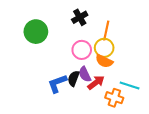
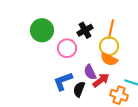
black cross: (80, 17) -> (85, 30), moved
pink circle: (82, 50) -> (67, 48), moved
black semicircle: (74, 78) -> (79, 89), moved

